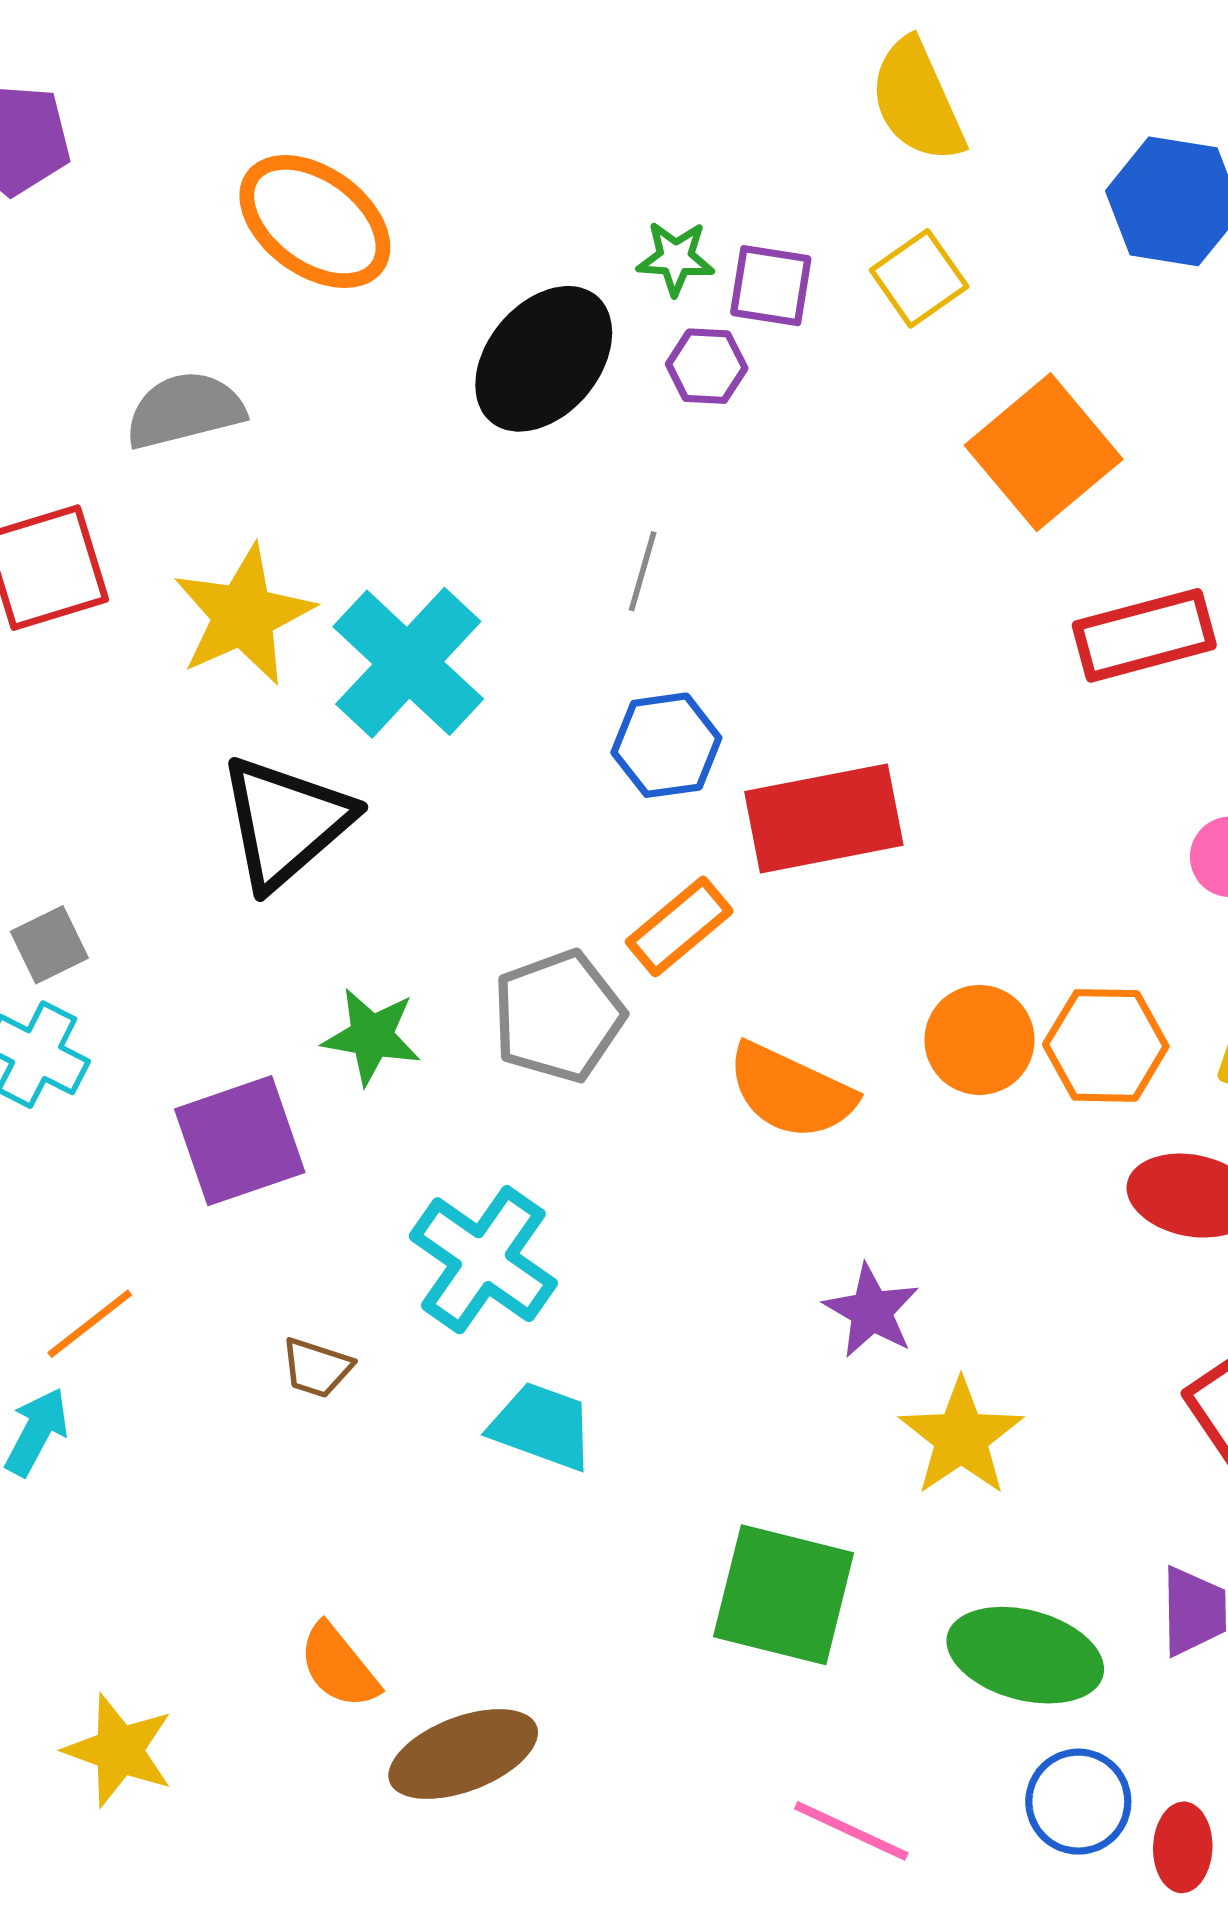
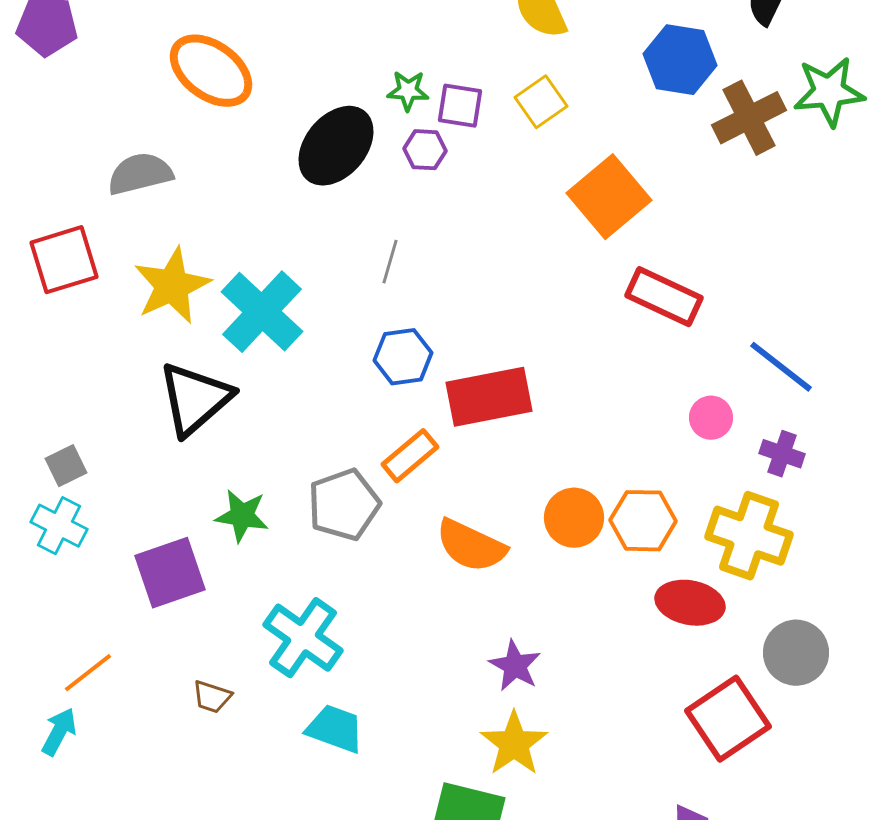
red rectangle: (1144, 635) -> (664, 297), turned 40
yellow star: (961, 1437) -> (514, 744), moved

